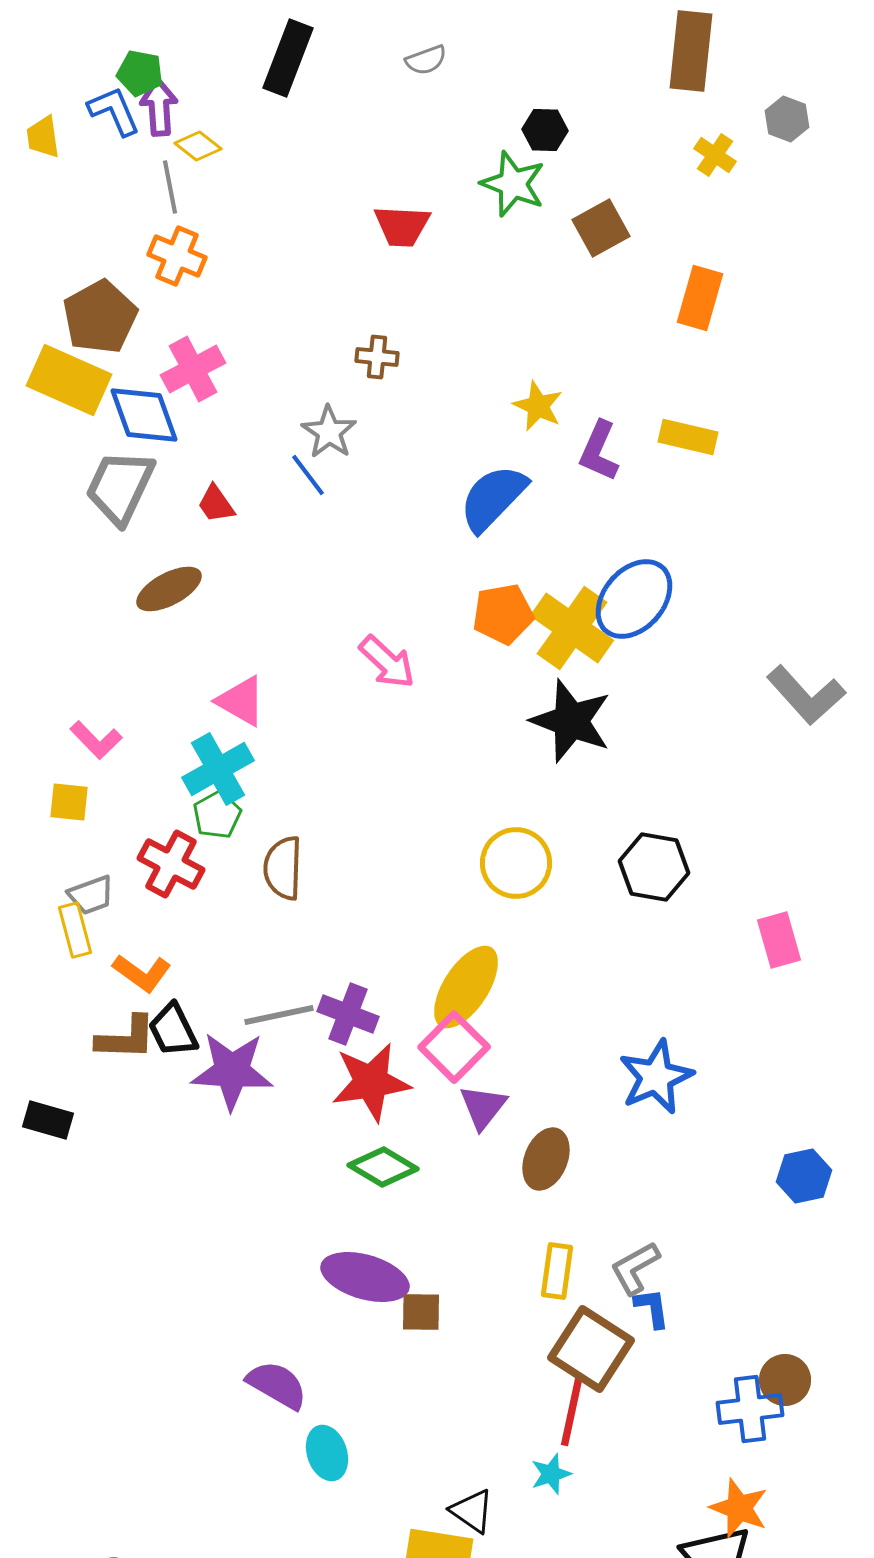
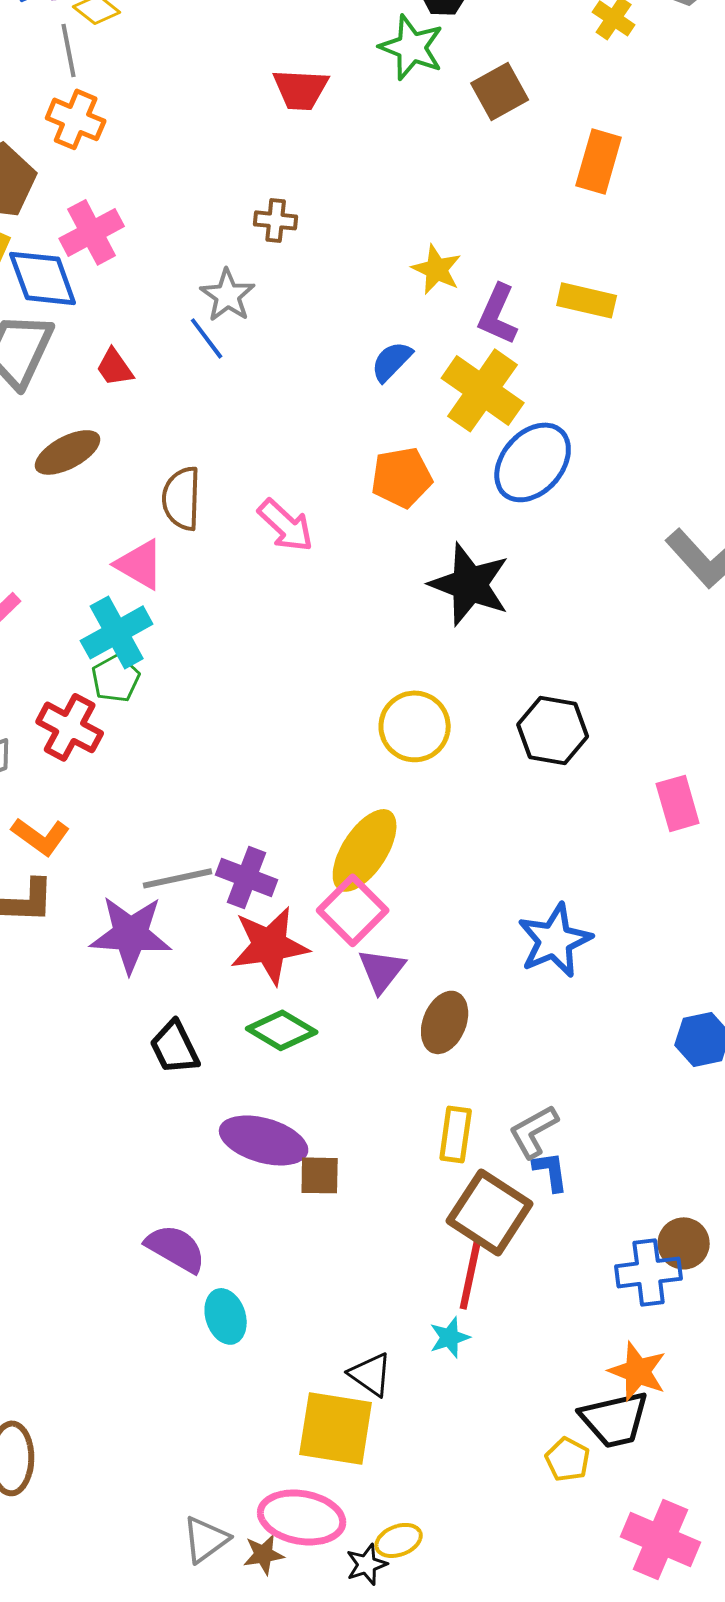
blue semicircle: (493, 498) -> (392, 361), size x0.6
yellow cross: (572, 628) -> (483, 390), moved
brown semicircle: (283, 868) -> (182, 498), moved
black trapezoid: (173, 1030) -> (175, 1047), moved

